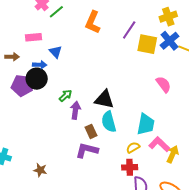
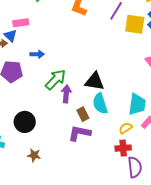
blue triangle: (56, 52) -> (10, 36), moved
blue arrow: (40, 65) -> (37, 54), moved
black circle: (37, 79) -> (25, 122), moved
green arrow: (65, 96) -> (56, 80), size x1.6

